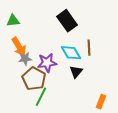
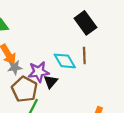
black rectangle: (67, 21) -> (85, 23), moved
black triangle: (76, 72) -> (51, 82), moved

